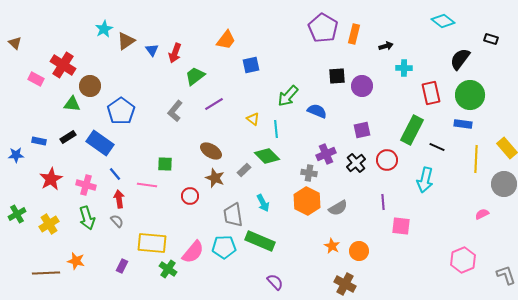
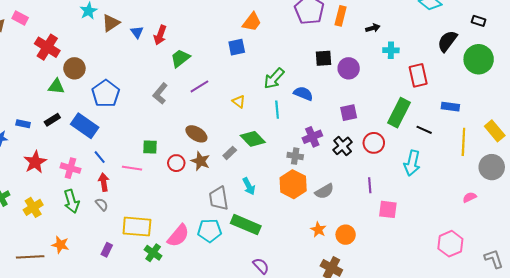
orange trapezoid: (226, 40) -> (252, 22), moved
pink rectangle: (36, 79) -> (20, 18), moved
green circle: (470, 95) -> (479, 59), moved
cyan line: (276, 129) -> (277, 110), moved
red circle: (190, 196) -> (176, 163), moved

